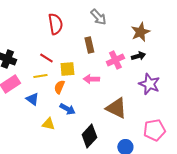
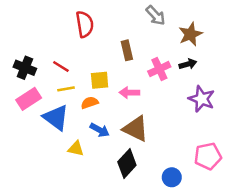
gray arrow: (98, 17) -> (156, 15), moved
red line: (46, 58) -> (61, 67), moved
orange semicircle: (59, 87) -> (90, 103), turned 48
blue triangle: (32, 99) -> (56, 118), size x1.6
brown triangle: (116, 108) -> (136, 129), moved

